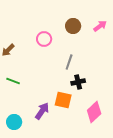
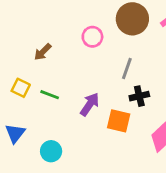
brown circle: (73, 26) -> (132, 19), size x1.5
purple arrow: (42, 111) -> (90, 104), moved

